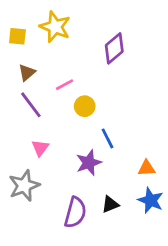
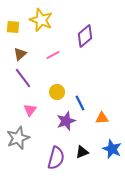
pink line: (64, 85) -> (53, 55), moved
yellow circle: (85, 106) -> (57, 92), moved
orange triangle: (147, 168) -> (102, 118), moved

